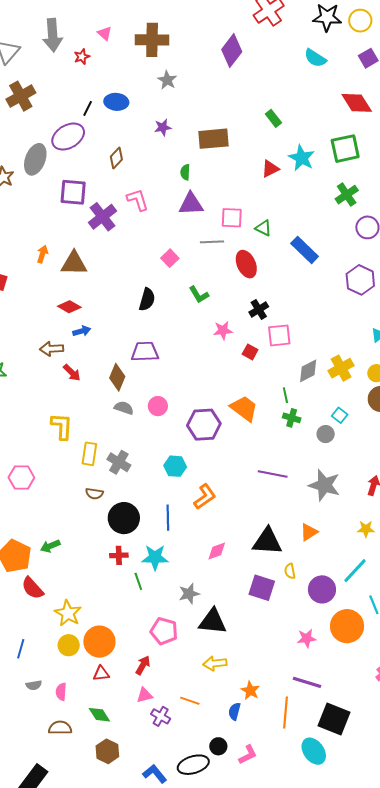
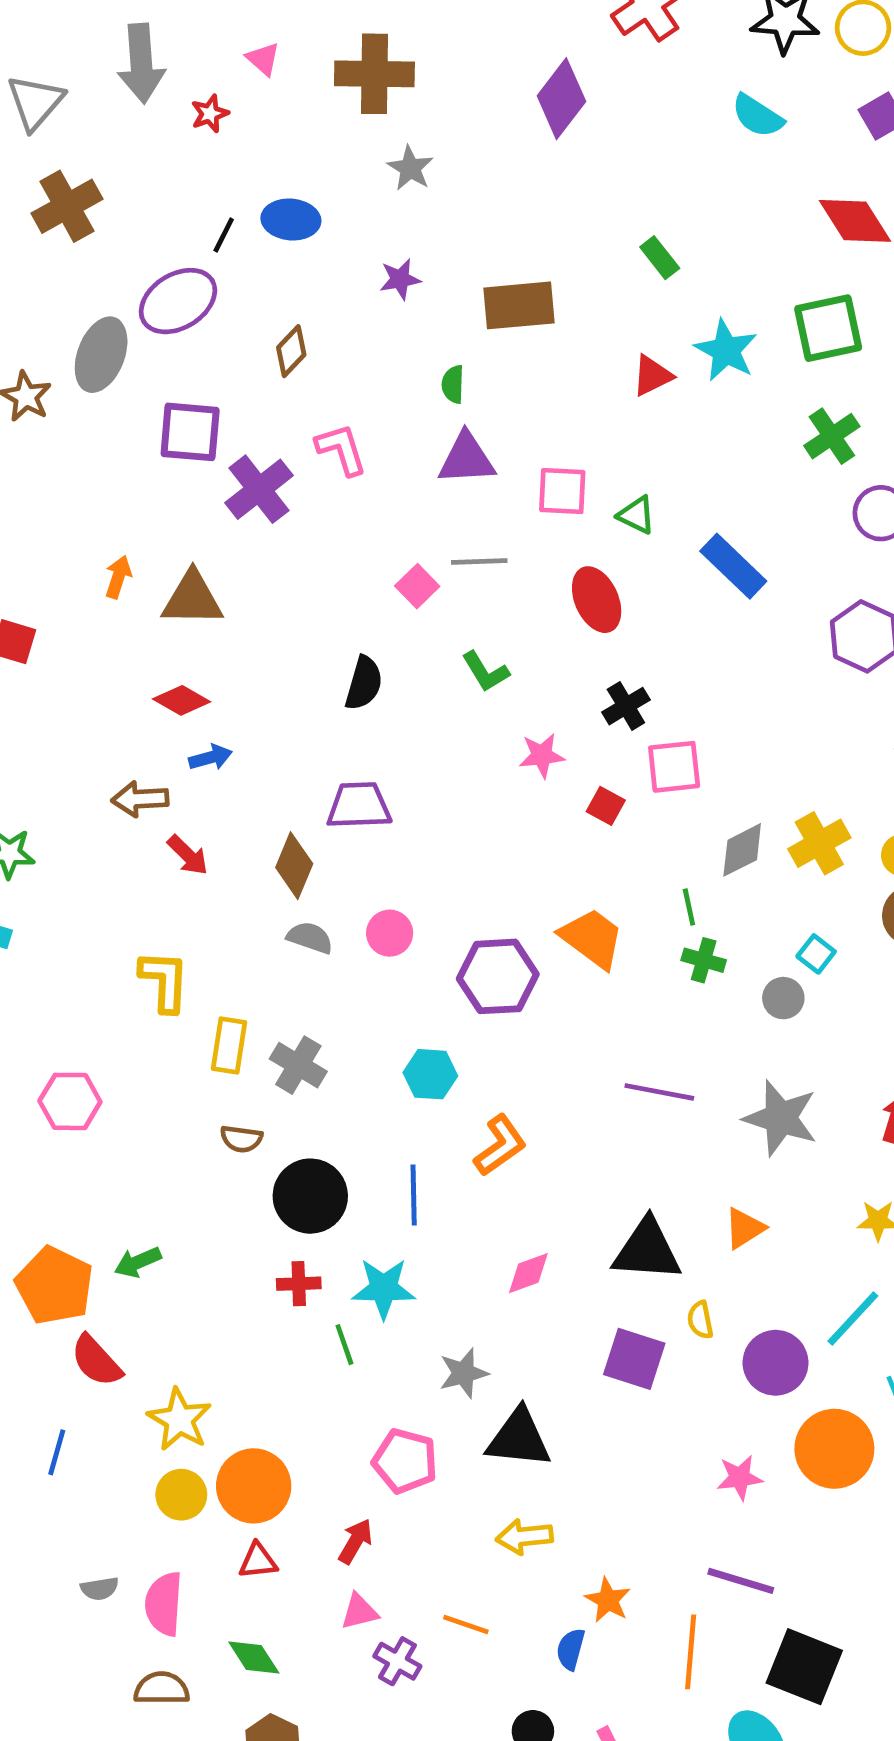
gray line: (212, 242) -> (479, 561), moved
blue line: (21, 649) -> (57, 1452), moved
pink semicircle: (61, 692) -> (164, 1604), size x1.5

